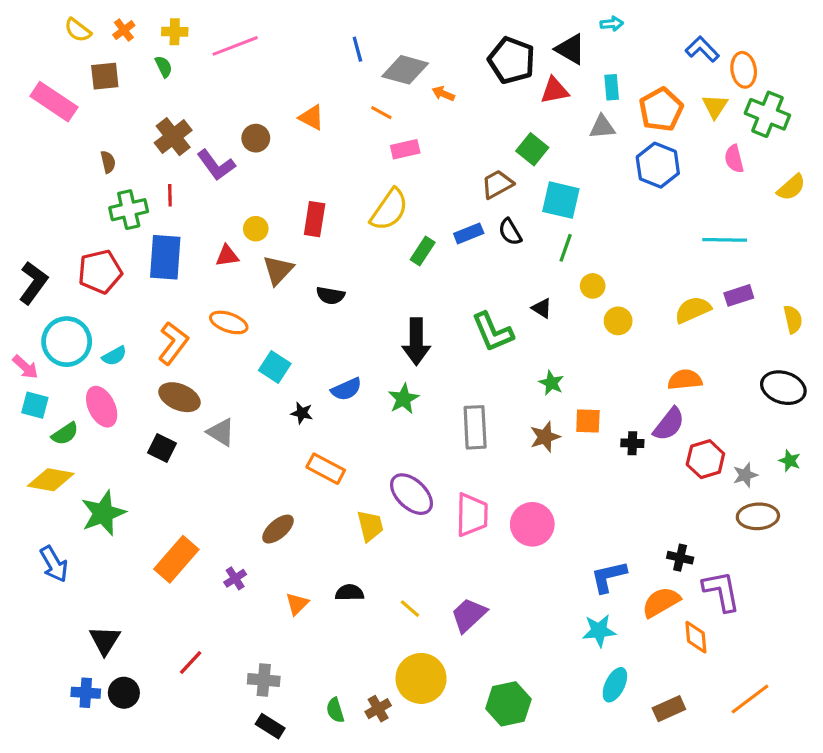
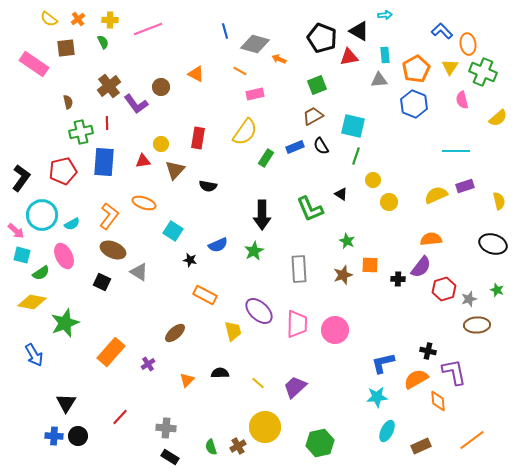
green square: (532, 149) -> (317, 85), moved, turned 30

